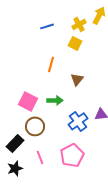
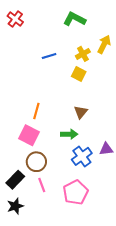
orange line: (51, 64) -> (36, 111), moved
green arrow: (55, 100) -> (69, 134), moved
pink line: (40, 157) -> (42, 185), moved

